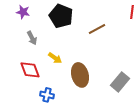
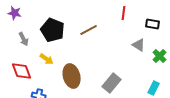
black pentagon: (61, 16) -> (53, 30), moved

